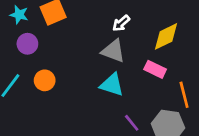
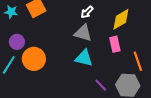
purple circle: (27, 44) -> (17, 42), moved
pink rectangle: (155, 69) -> (115, 44), turned 56
orange circle: (45, 80) -> (34, 59), size x1.5

